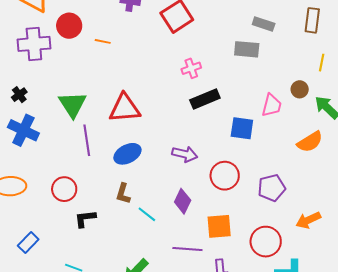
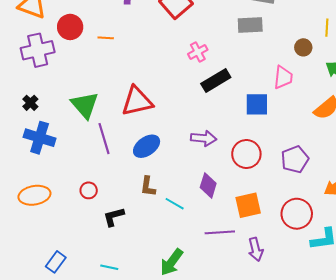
brown circle: (300, 89) -> (303, 47), moved
red circle: (64, 189) -> (89, 190), size x0.7
blue rectangle: (28, 242) -> (56, 262), moved

